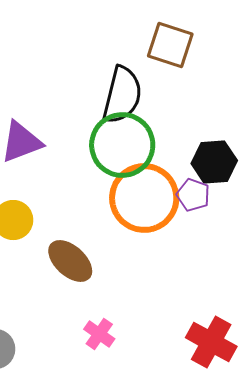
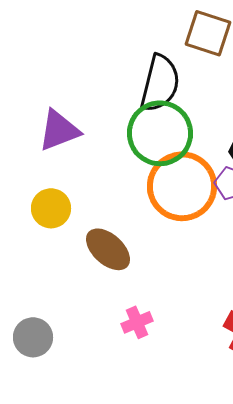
pink cross: (99, 334) -> (137, 322), turned 32

